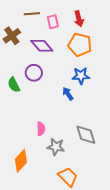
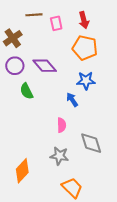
purple diamond: (42, 46) -> (45, 66), moved
purple circle: (34, 73) -> (15, 66), moved
green semicircle: (14, 85) -> (27, 91), moved
pink semicircle: (41, 129) -> (62, 125), moved

